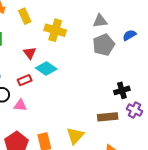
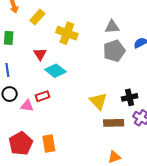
yellow rectangle: (25, 16) -> (37, 17), turned 63
red rectangle: (25, 80) -> (43, 96), moved
yellow triangle: (75, 136) -> (98, 101), moved, turned -30

